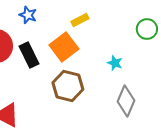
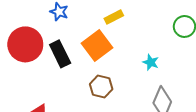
brown hexagon: (68, 86) -> (101, 87), size x0.7

